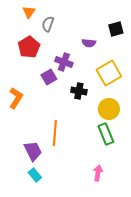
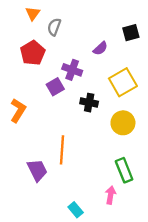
purple semicircle: (89, 43) -> (100, 48), turned -48
green rectangle: (106, 134) -> (124, 170), moved
cyan rectangle: (35, 175) -> (76, 210), moved

